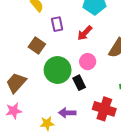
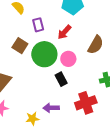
green circle: (58, 70) -> (44, 54), moved
red cross: (104, 109) -> (86, 103), turned -35

